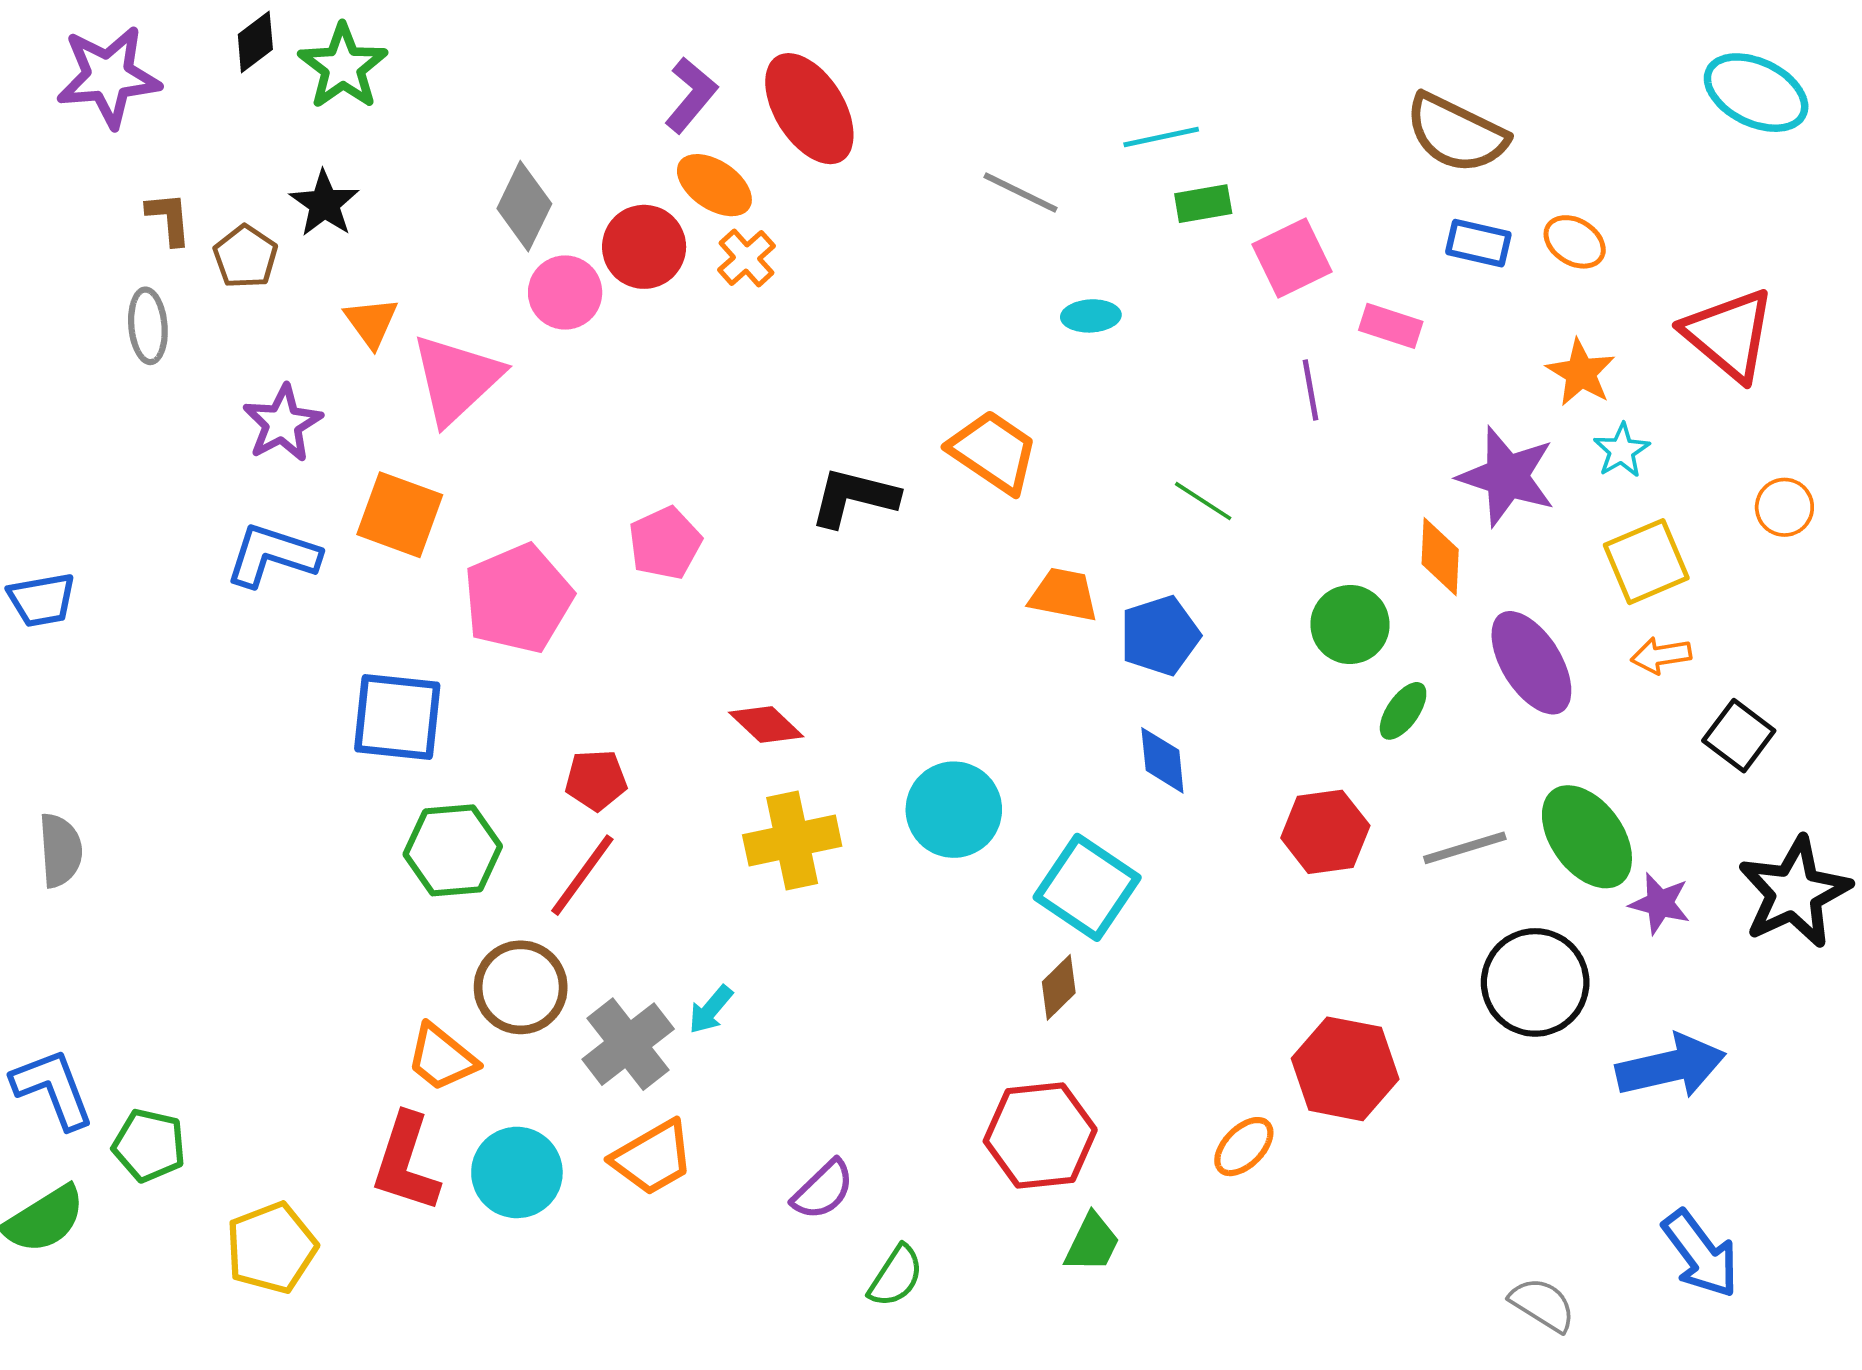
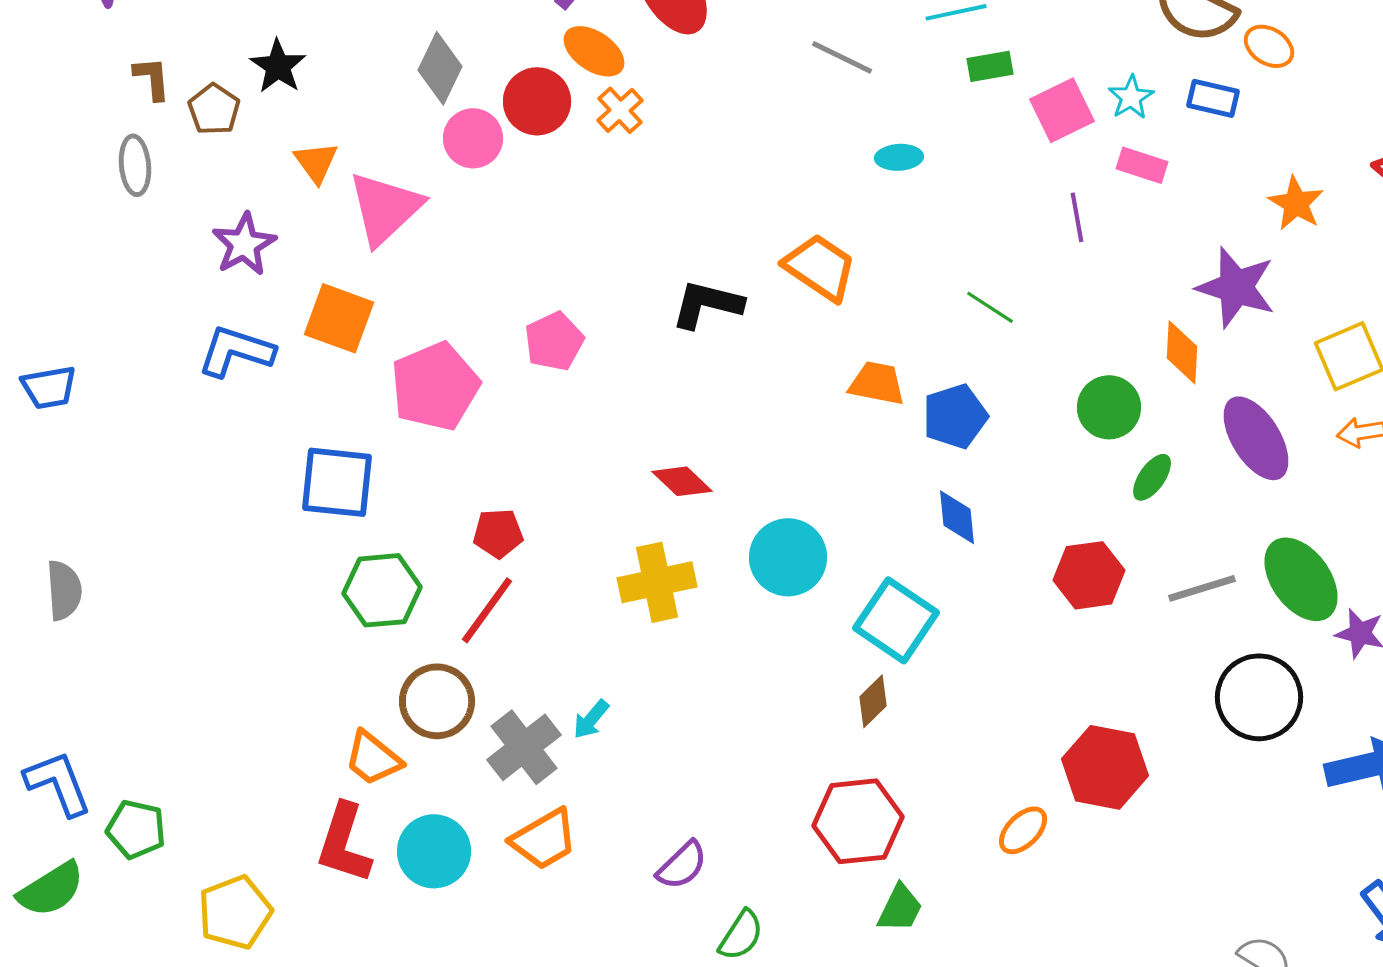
orange ellipse: (1575, 242) -> (1269, 46), moved
cyan star: (1622, 450) -> (1131, 97), moved
red diamond: (766, 724) -> (682, 481), moved

